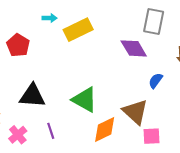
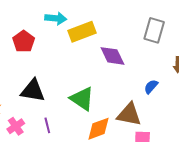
cyan arrow: (50, 18) -> (56, 18), size x1.5
purple diamond: (134, 48) -> (112, 56), moved
brown triangle: (135, 112) -> (129, 114), turned -36

